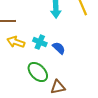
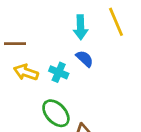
blue semicircle: (59, 48) -> (85, 59), moved

